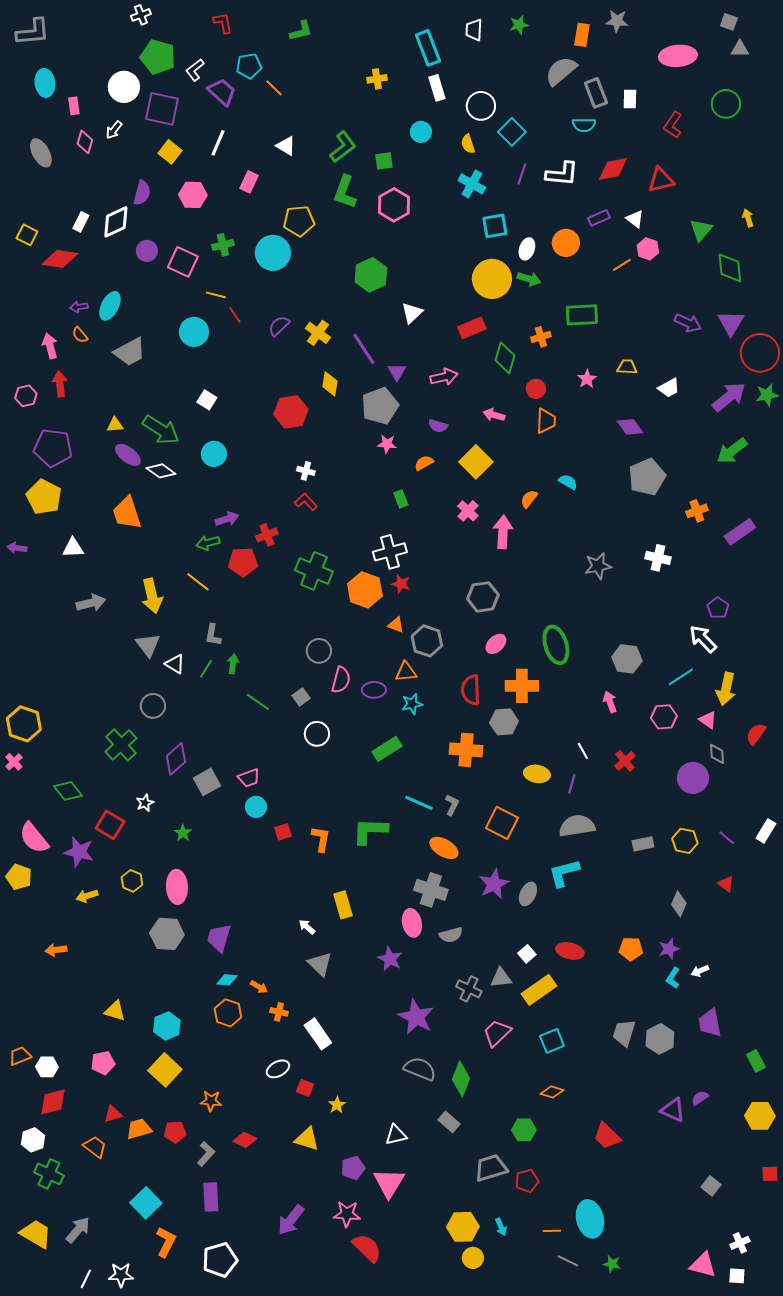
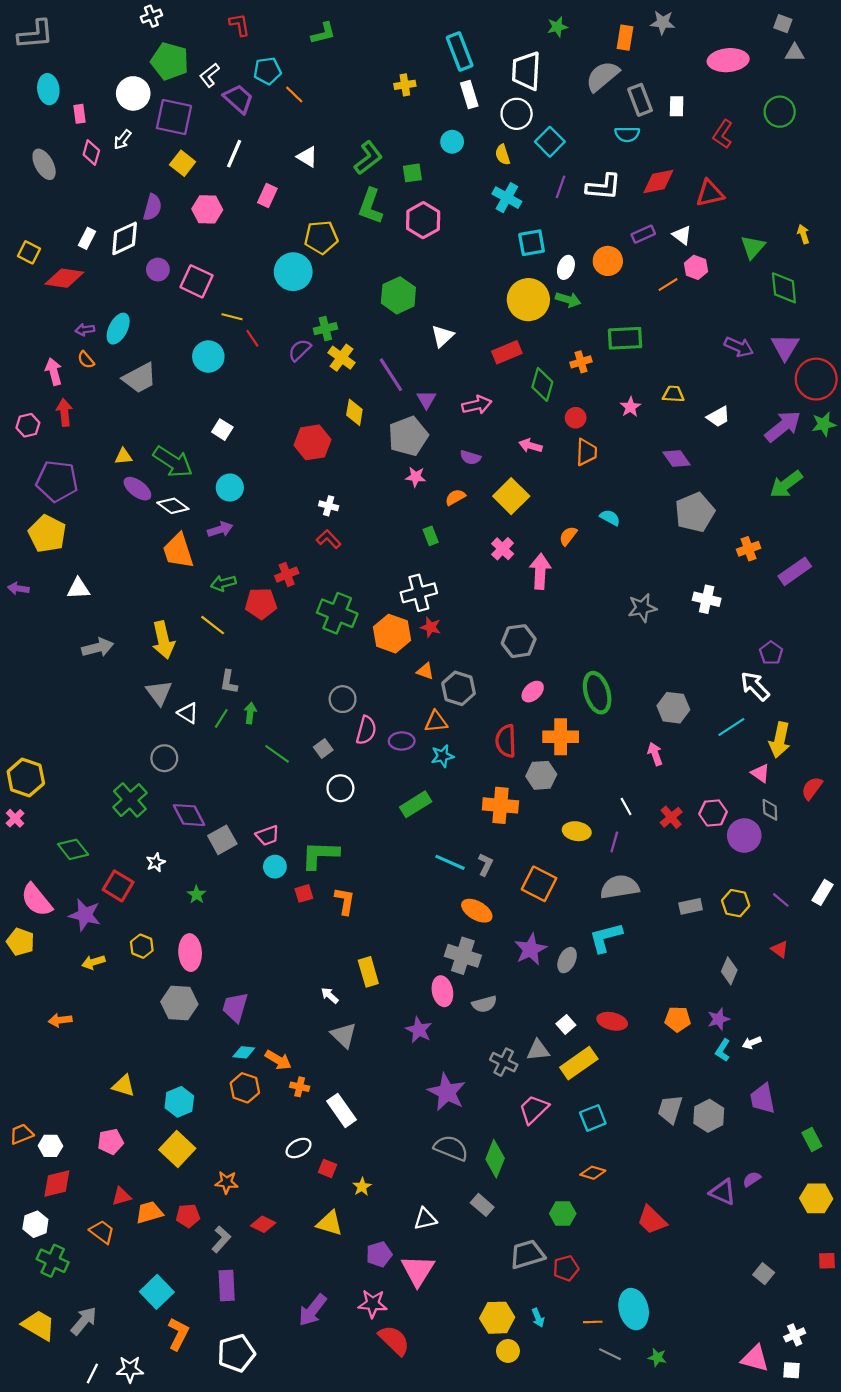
white trapezoid: (474, 30) -> (526, 71), moved, size x1.6
green cross: (223, 245) -> (325, 329), moved
orange trapezoid: (127, 513) -> (178, 551), moved
purple arrow: (227, 519) -> (220, 529), moved
pink hexagon: (664, 717) -> (713, 813), moved
purple diamond: (176, 759) -> (189, 815), turned -76
green L-shape: (370, 831) -> (320, 855), moved
orange arrow: (259, 987) -> (278, 1060), size x1.4

